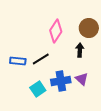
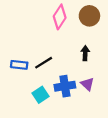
brown circle: (89, 28) -> (89, 16), moved
pink diamond: (56, 31) -> (60, 17), moved

